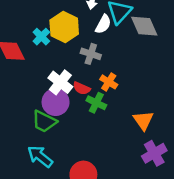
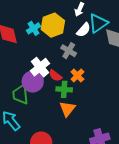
green cross: (96, 103) -> (64, 89), turned -35
orange triangle: (143, 120) -> (67, 109), moved
green trapezoid: (44, 121) -> (20, 94), turned 45

